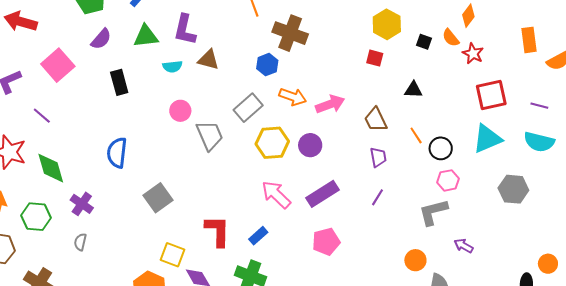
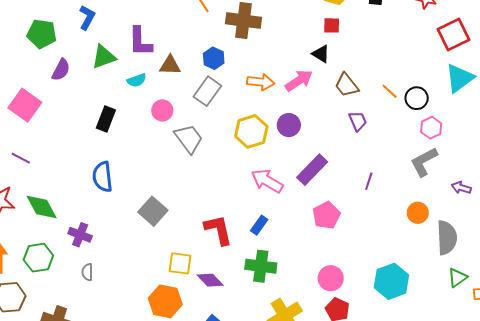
blue hexagon: (267, 65) -> (214, 58), moved
black rectangle: (119, 82) -> (106, 119), moved, turned 50
black triangle: (413, 90) -> (321, 54), moved, turned 42
gray rectangle: (248, 108) -> (207, 91), moved
pink circle: (180, 111) -> (162, 110), moved
purple line: (378, 197) -> (369, 181), moved

